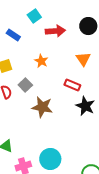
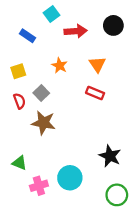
orange triangle: (83, 59) -> (97, 64), moved
black star: (85, 106) -> (110, 156), moved
brown star: (42, 107) -> (44, 123), moved

